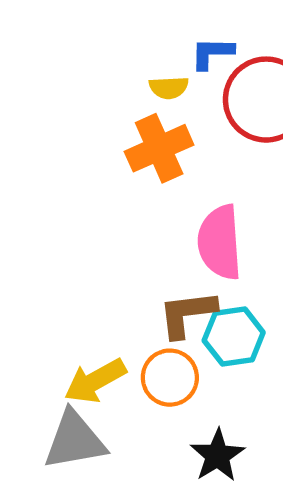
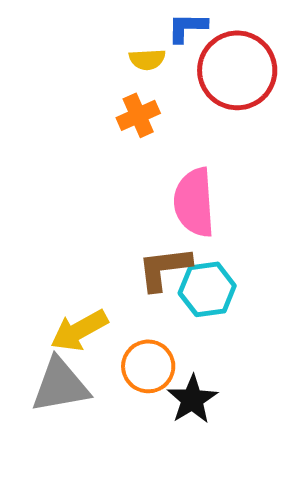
orange cross: (159, 148) -> (138, 115), size x0.7
orange circle: (170, 378) -> (148, 366), moved

